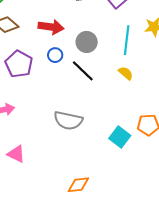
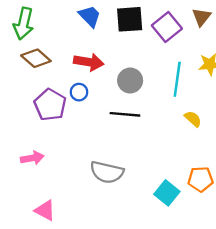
blue circle: (55, 55) -> (79, 92), moved
black line: (83, 71) -> (125, 114), turned -40
yellow semicircle: (126, 73) -> (193, 119), moved

